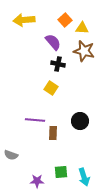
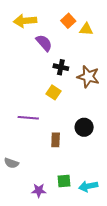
purple semicircle: (53, 42) -> (44, 43), moved
brown star: (84, 51) -> (88, 77), moved
purple line: (35, 120) -> (28, 118), moved
cyan arrow: (84, 177) -> (88, 186), turned 96

